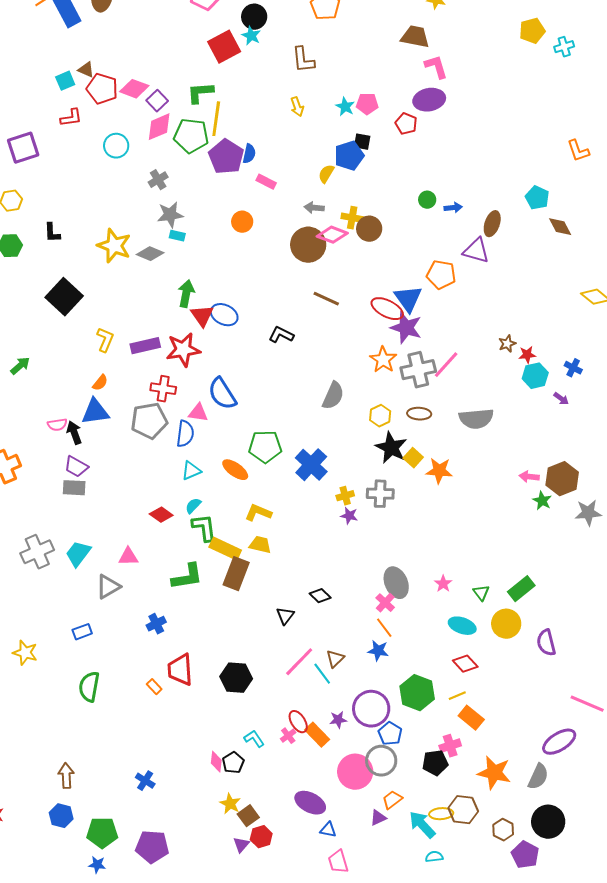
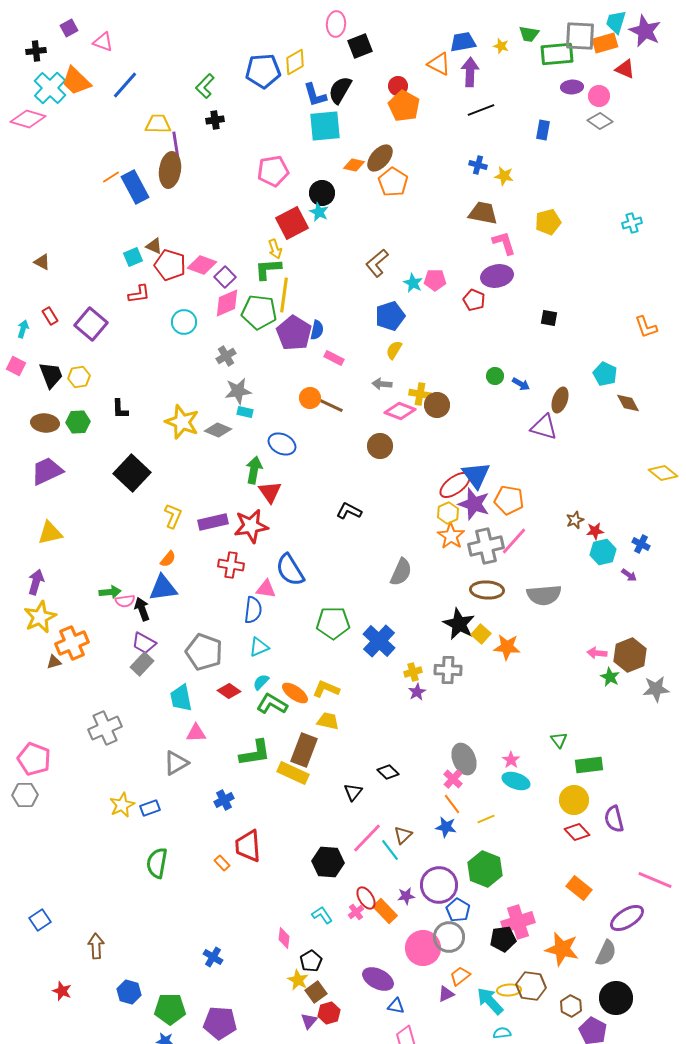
yellow pentagon: (532, 31) -> (548, 222), moved
brown L-shape: (303, 60) -> (377, 263), moved, turned 56
yellow arrow: (297, 107) -> (275, 249), moved
black square: (362, 142) -> (549, 318), moved
purple square: (23, 148) -> (91, 324), turned -32
blue pentagon: (349, 156) -> (390, 316), moved
blue arrow: (453, 208) -> (521, 384), turned 36
brown circle: (308, 245) -> (380, 446), moved, size x0.7
orange pentagon: (441, 275) -> (509, 500), moved
brown line: (326, 299) -> (330, 405), moved
red ellipse: (387, 309) -> (455, 485), turned -64
blue ellipse: (224, 315) -> (282, 444), moved
green arrow: (20, 366) -> (110, 592), moved, turned 35
brown ellipse: (419, 414) -> (487, 590), size x1.4
yellow hexagon: (380, 416) -> (448, 513), moved
gray pentagon: (149, 421) -> (204, 652), moved, turned 30
orange ellipse: (235, 470) -> (295, 693), moved
gray rectangle: (74, 488) -> (142, 664), turned -50
purple star: (349, 516) -> (417, 692), turned 30
green L-shape: (204, 528) -> (272, 704), turned -52
yellow rectangle: (225, 549) -> (293, 773), moved
cyan trapezoid: (78, 554) -> (181, 698), moved, turned -48
green rectangle: (521, 589) -> (589, 765), turned 32
green triangle: (481, 593) -> (559, 740), moved
cyan ellipse: (462, 626) -> (516, 781), moved
yellow star: (25, 653) -> (122, 805), moved, turned 30
red diamond: (465, 664) -> (577, 832), moved
black hexagon: (236, 678) -> (328, 862), moved
yellow line: (457, 696) -> (486, 819), moved
orange rectangle: (471, 718) -> (579, 888), moved
pink cross: (450, 746) -> (518, 922), size x1.5
black pentagon: (233, 763) -> (311, 961), moved
brown arrow: (66, 776) -> (96, 946), moved

